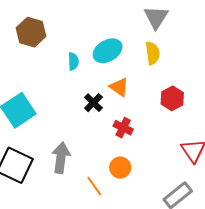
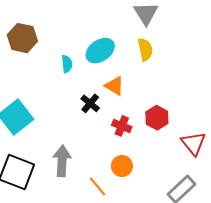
red hexagon: (172, 98) -> (157, 118), moved

